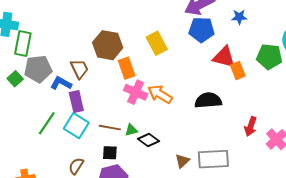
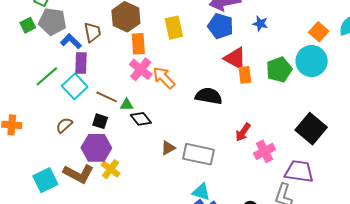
green pentagon: (269, 57) -> (279, 70), turned 30

